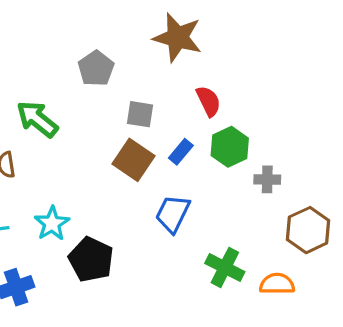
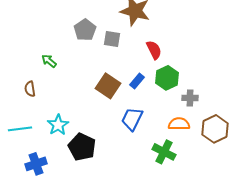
gray square: (140, 114) -> (112, 39), moved
green arrow: (37, 119) -> (49, 61), size x0.6
orange semicircle: (277, 284) -> (179, 124), moved

